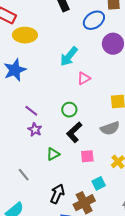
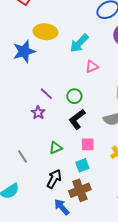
yellow ellipse: (25, 35) -> (45, 32), moved
purple line: (31, 111) -> (46, 94), moved
green triangle: (53, 154) -> (56, 148), moved
cyan square: (99, 183) -> (82, 165), moved

